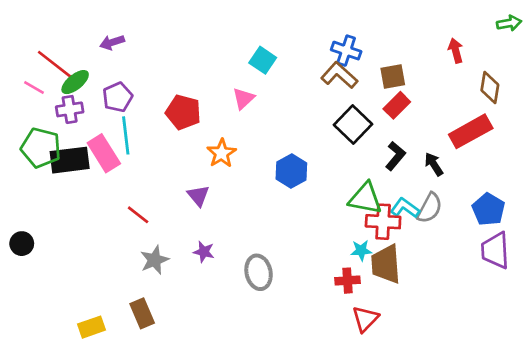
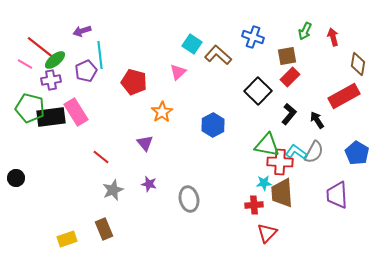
green arrow: (509, 23) -> (305, 31), moved, turned 126
brown L-shape: (339, 75) -> (218, 55), moved
cyan line: (126, 135) -> (100, 55), moved
purple trapezoid: (495, 250) -> (337, 195), moved

